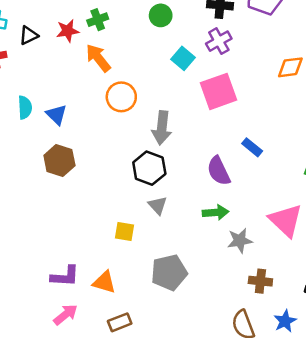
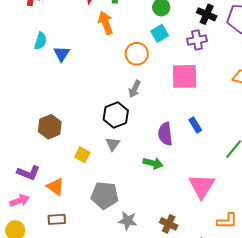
cyan square: (183, 58) -> (160, 33), moved
orange circle: (121, 97) -> (137, 54), moved
gray arrow: (162, 128) -> (135, 89), size x0.7
brown hexagon: (59, 161) -> (50, 127), moved
gray star: (240, 241) -> (128, 221), moved

